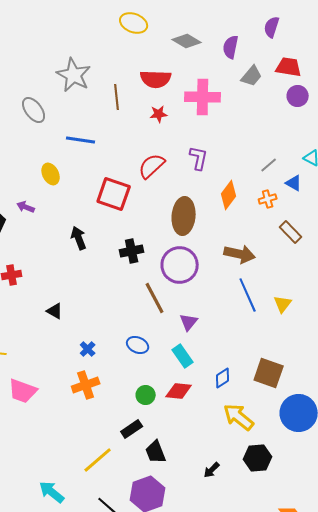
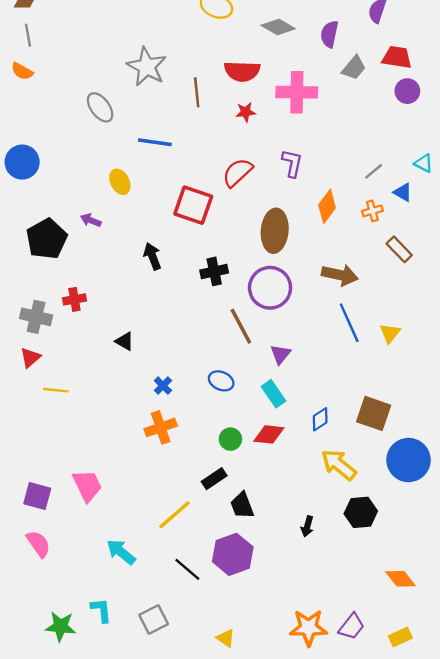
pink trapezoid: (23, 391) -> (87, 486), moved, turned -136
black arrow: (212, 470) -> (307, 526), turned -30

